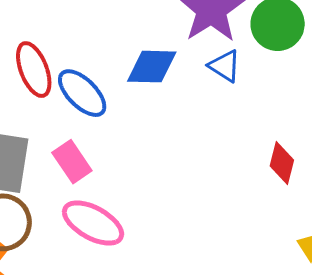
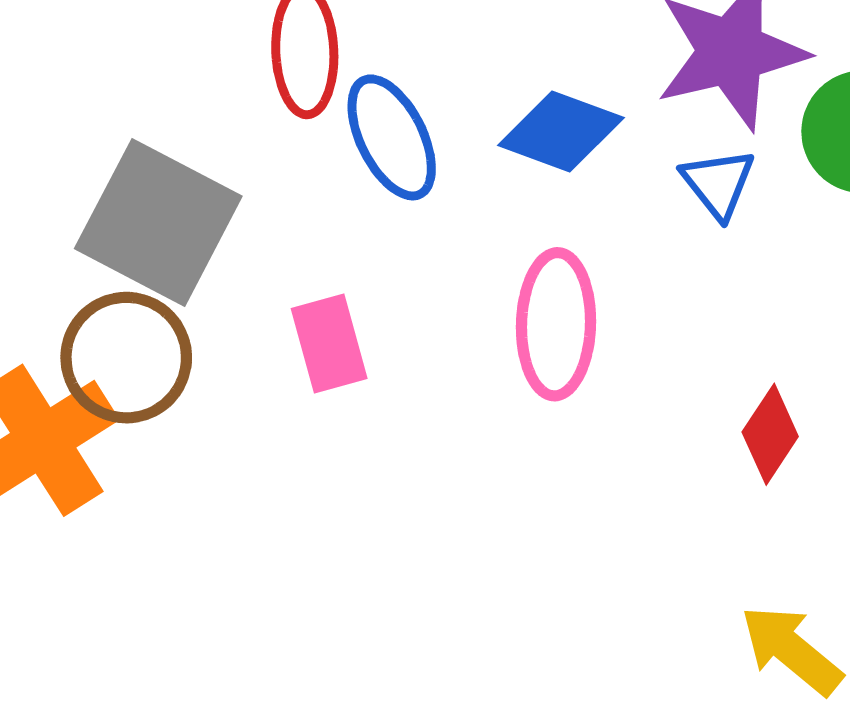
pink rectangle: (72, 162) -> (329, 344), moved
pink ellipse: (93, 223) -> (556, 324), moved, turned 44

